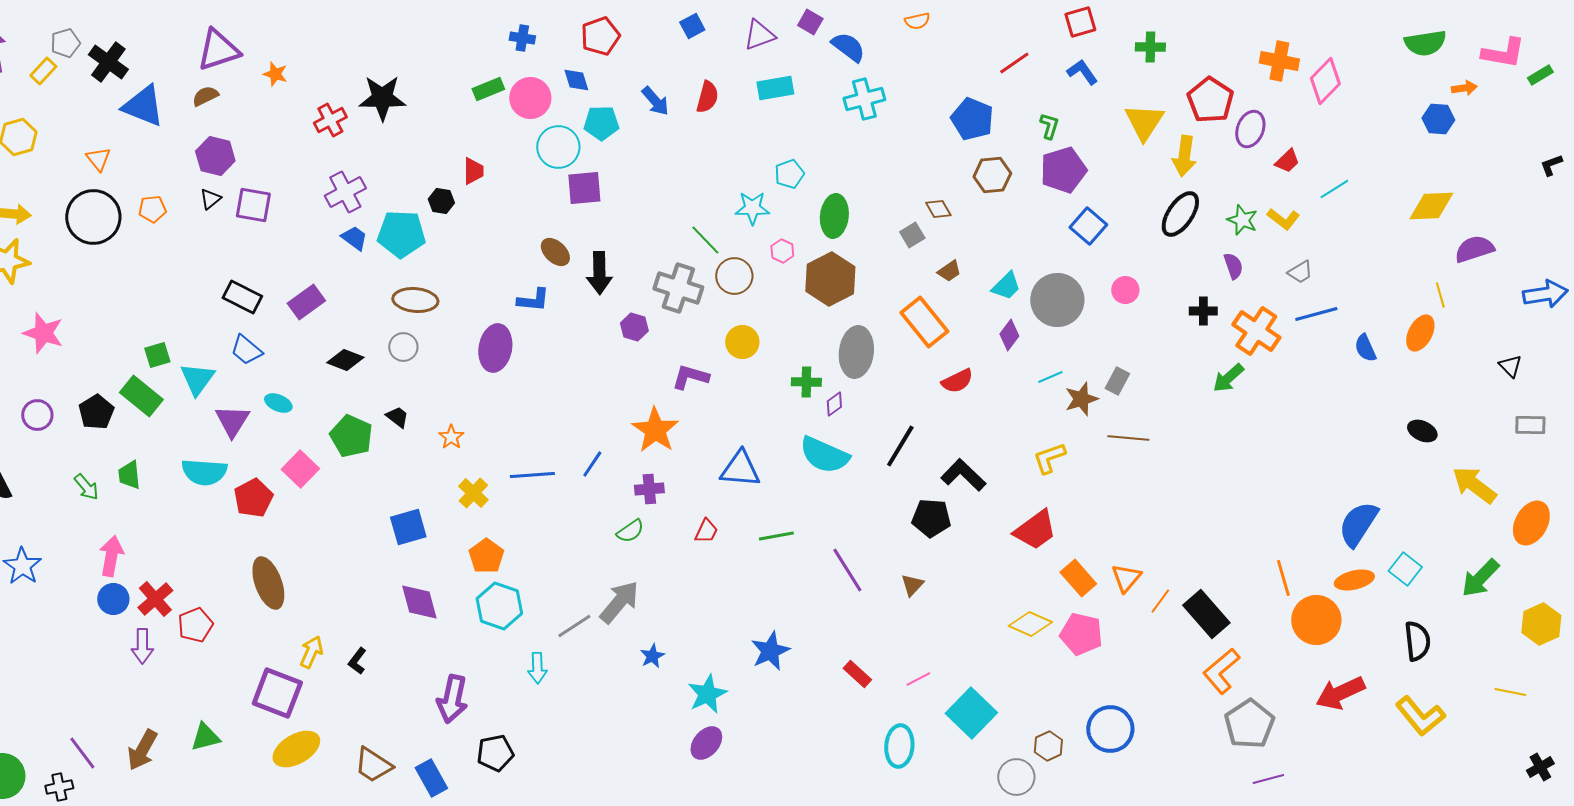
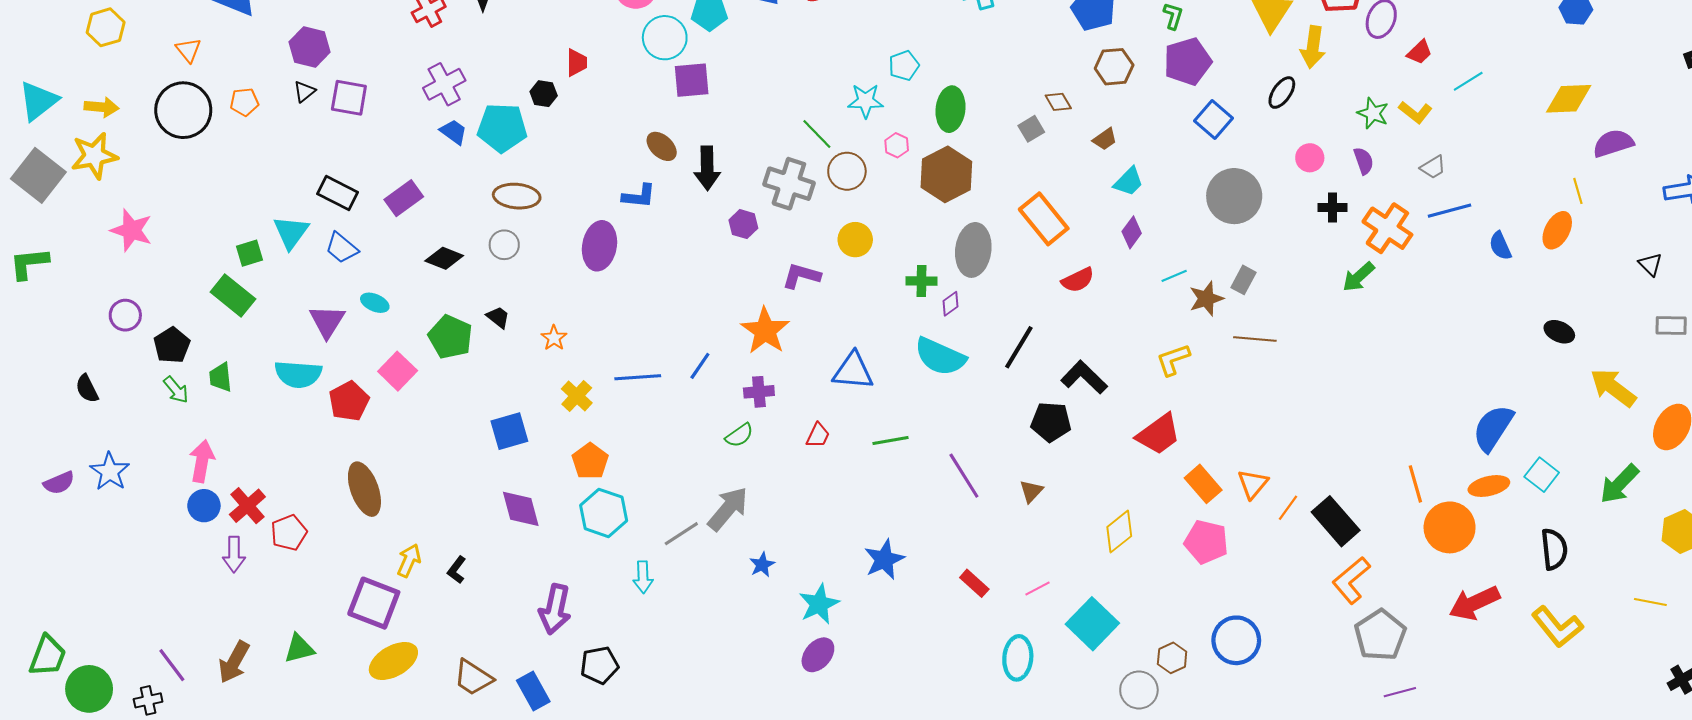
black ellipse: (1180, 214) -> (1282, 93), moved, size x0.7
brown trapezoid: (949, 271) -> (1105, 139), moved
pink circle: (1125, 290) -> (1310, 158), moved
gray circle: (1057, 300) -> (1234, 196), moved
cyan triangle: (197, 379) -> (291, 232), moved
black pentagon: (96, 412) -> (172, 345), moved
yellow diamond: (1030, 624) -> (1119, 532), moved, turned -63

